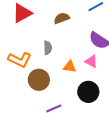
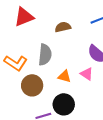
gray semicircle: (48, 48) -> (45, 55), size x1.5
black circle: (88, 92) -> (64, 104), moved

